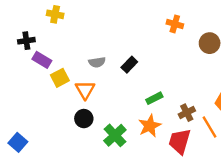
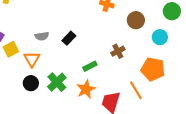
brown cross: (187, 113) -> (118, 51), moved
green cross: (115, 135) -> (57, 82), moved

